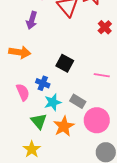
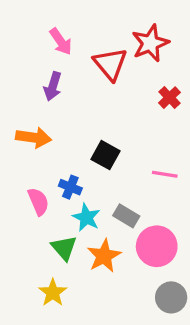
cyan star: (53, 102) -> (86, 217), turned -30

